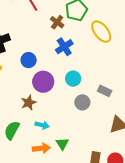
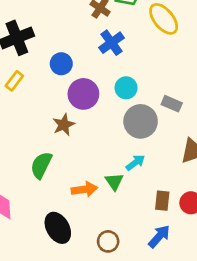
gray circle: (82, 102) -> (141, 121), size x1.5
cyan arrow: (42, 125) -> (135, 163), moved, turned -48

